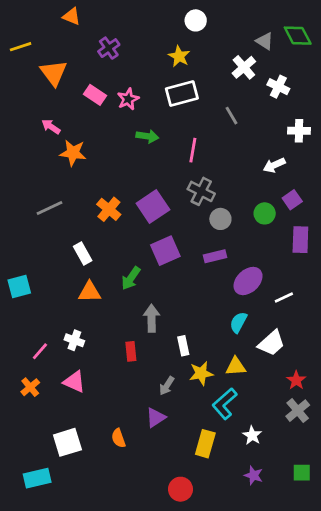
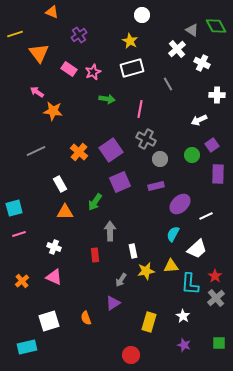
pink line: (40, 351) -> (19, 234), moved, turned 32
cyan L-shape: (225, 404) -> (190, 284), moved, turned -45

